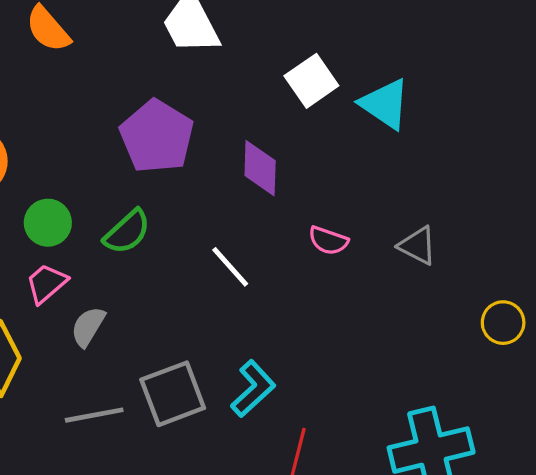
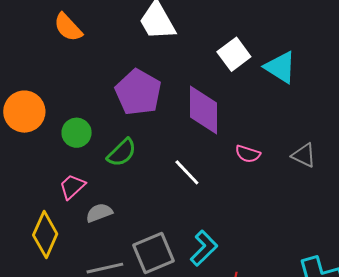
purple diamond: (260, 168) -> (204, 110), size x1.4
green circle: (48, 223) -> (77, 133), moved
gray semicircle: (88, 327) -> (99, 213), turned 40

